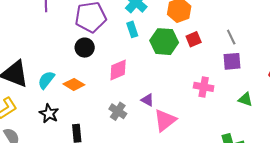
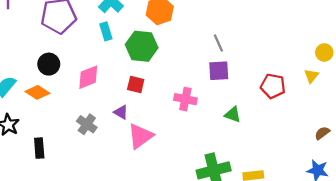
red square: (194, 39) -> (136, 84), moved, turned 35
black circle: (85, 48) -> (49, 64), moved

